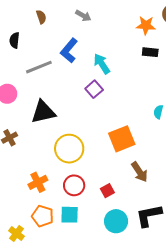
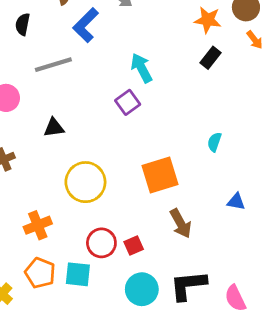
blue L-shape: (69, 50) -> (86, 25), moved
black rectangle: (150, 52) -> (211, 58), turned -63
black triangle: (43, 112) -> (54, 128), size x0.6
red circle: (74, 185) -> (101, 243), moved

